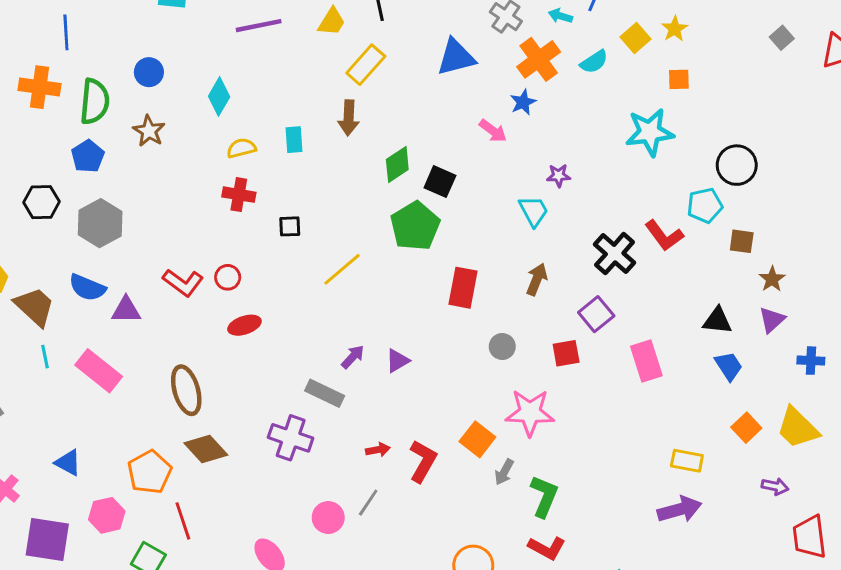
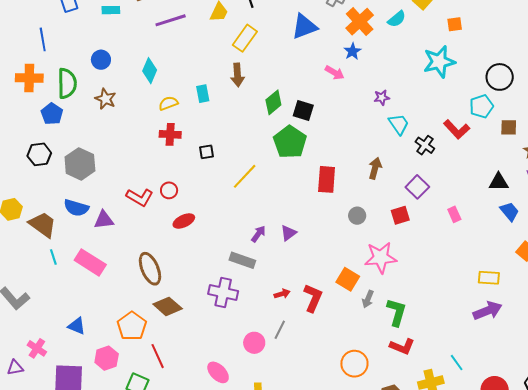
blue pentagon: (88, 156) -> (52, 114), moved
cyan trapezoid: (534, 211) -> (399, 124), moved
black cross: (615, 254) -> (425, 145), size x0.7
pink rectangle: (646, 361) -> (454, 214), size x0.6

